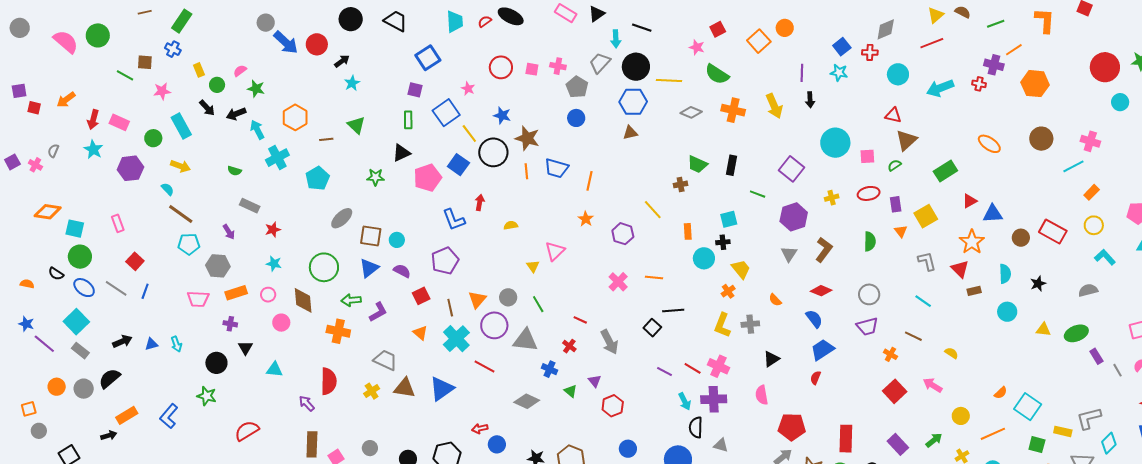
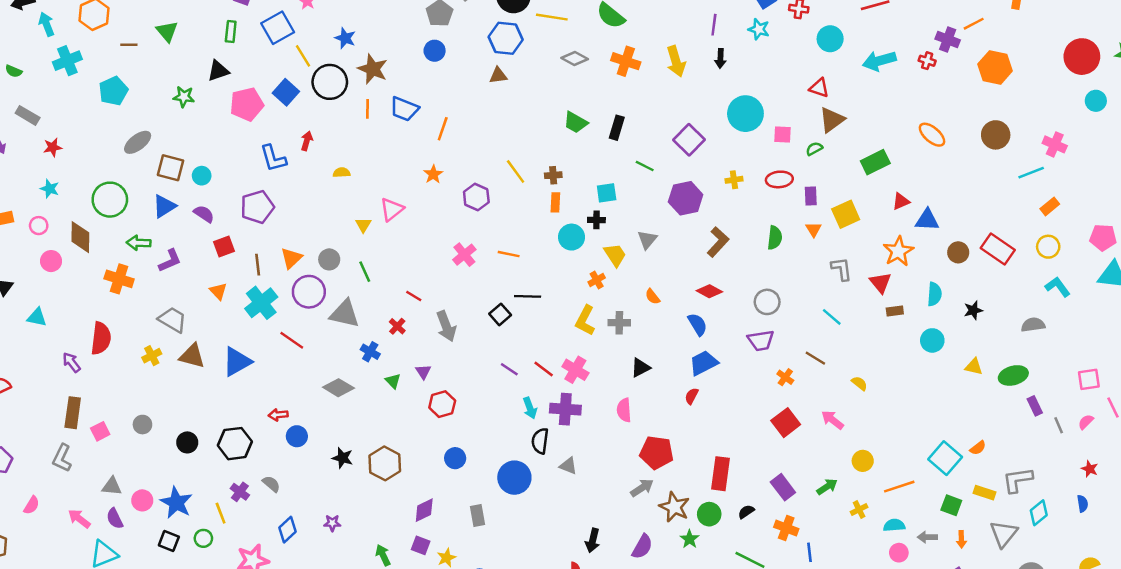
brown cross: (681, 184) -> (553, 175), moved
gray triangle: (789, 254) -> (647, 240), moved
orange semicircle: (1001, 393) -> (978, 448), moved

